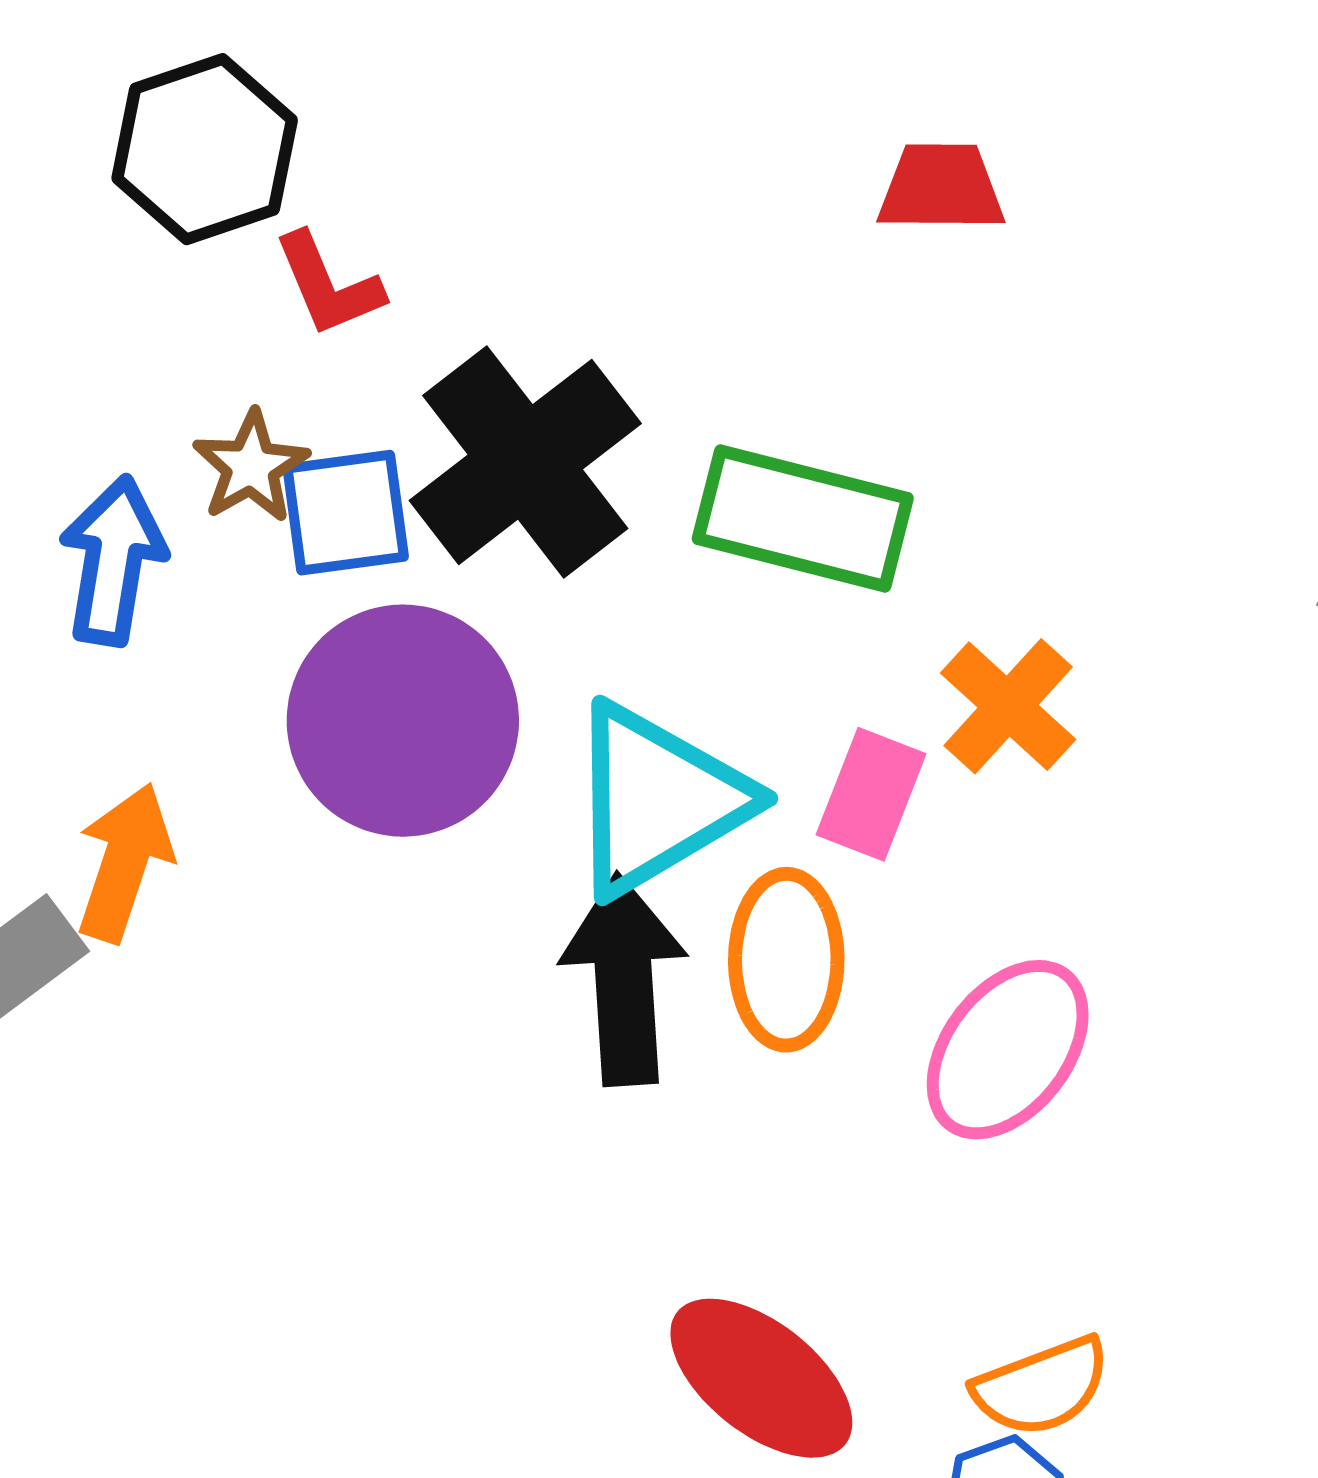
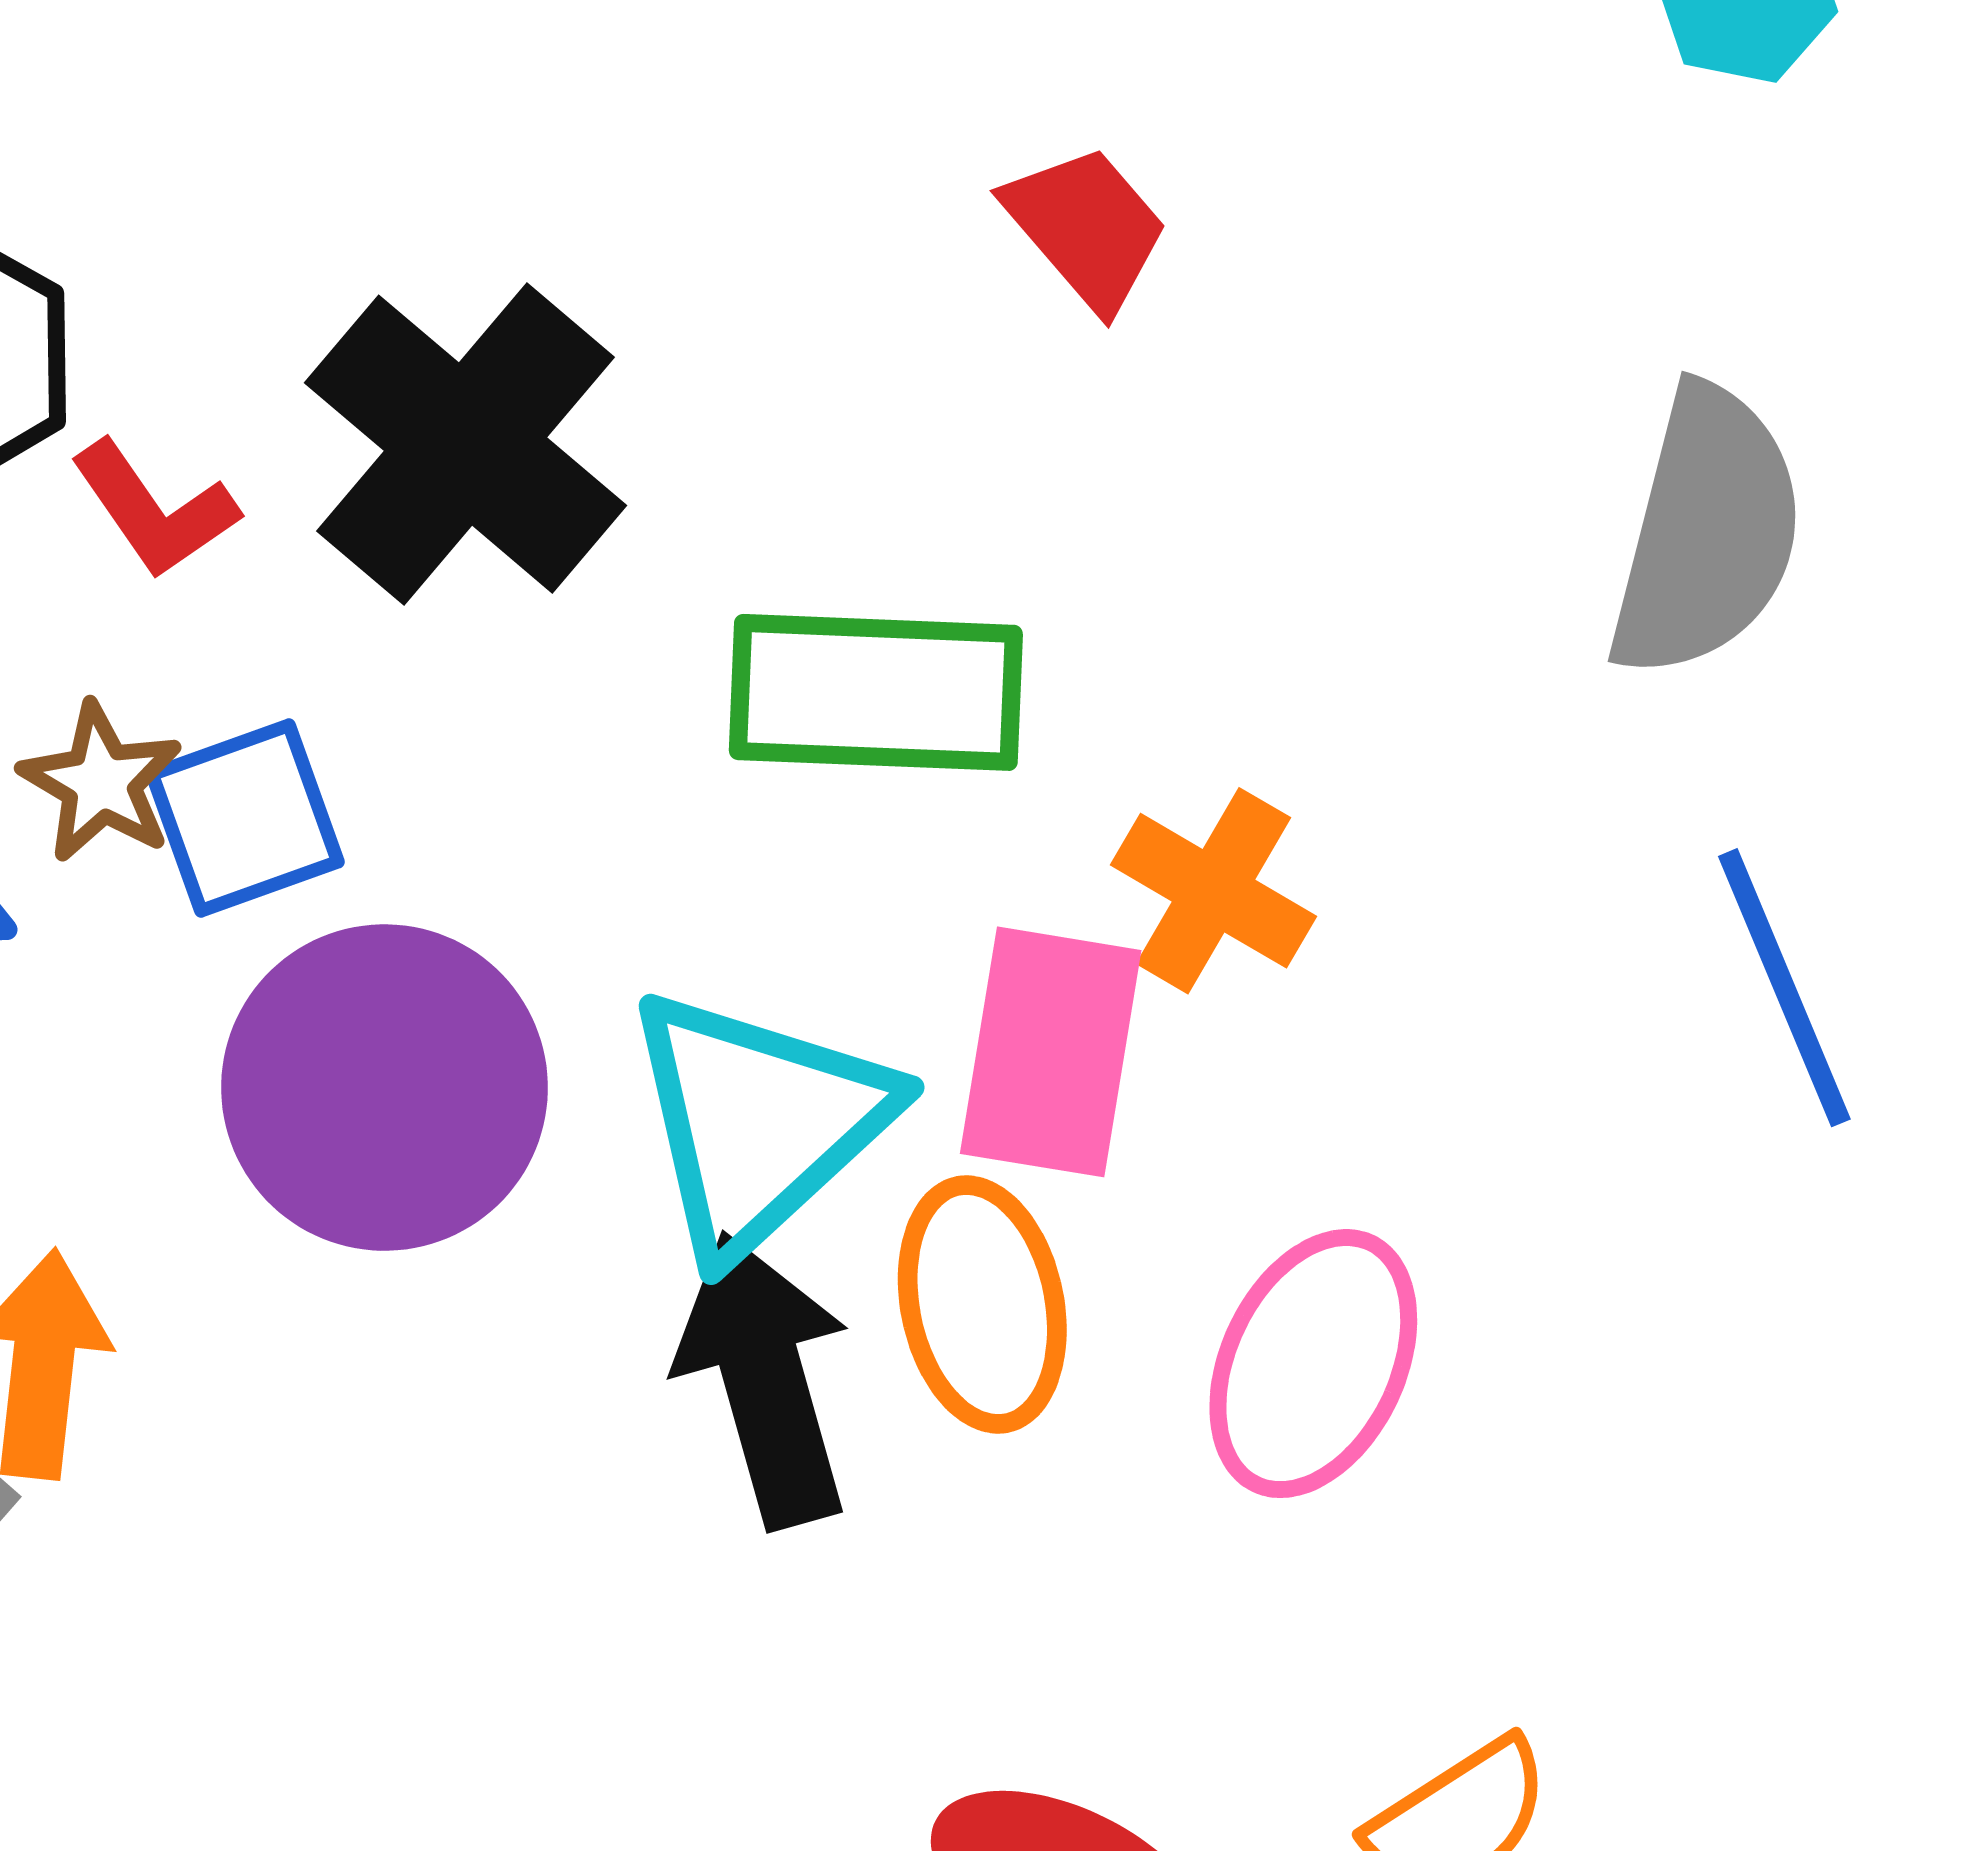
red trapezoid: (941, 188) -> (1086, 227), moved, turned 61
black cross: (525, 462) -> (465, 444), moved
pink rectangle: (871, 794) -> (1051, 1052), size x1.4

